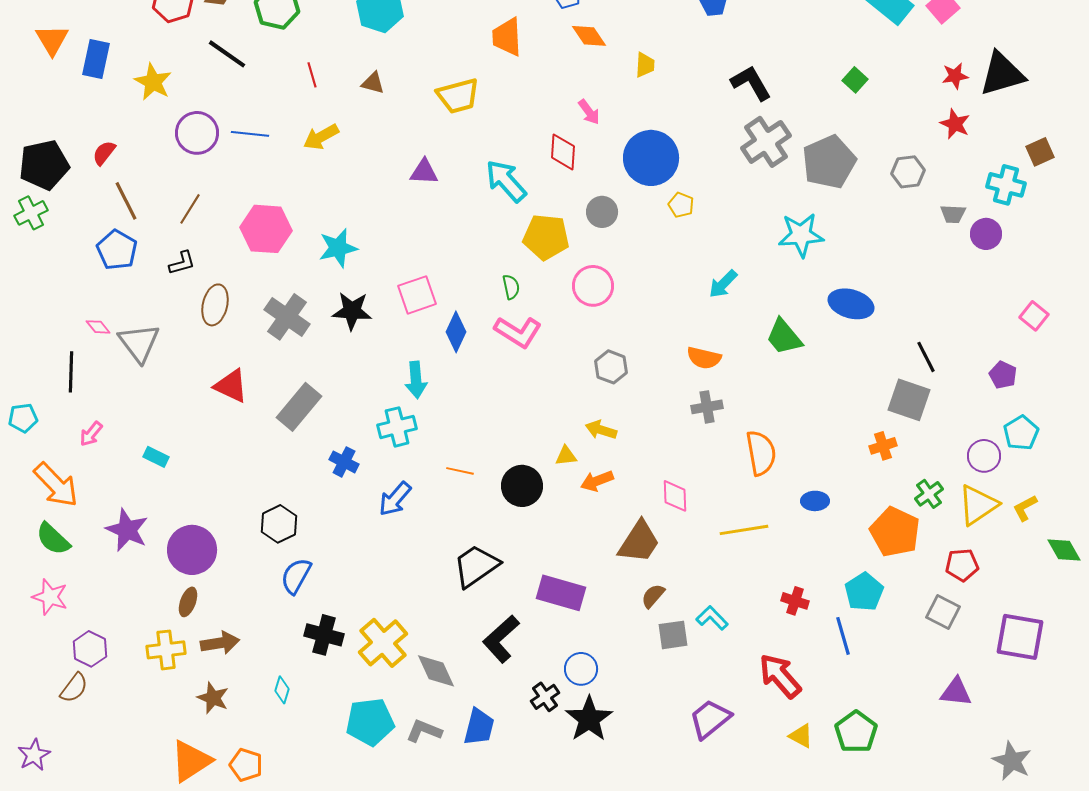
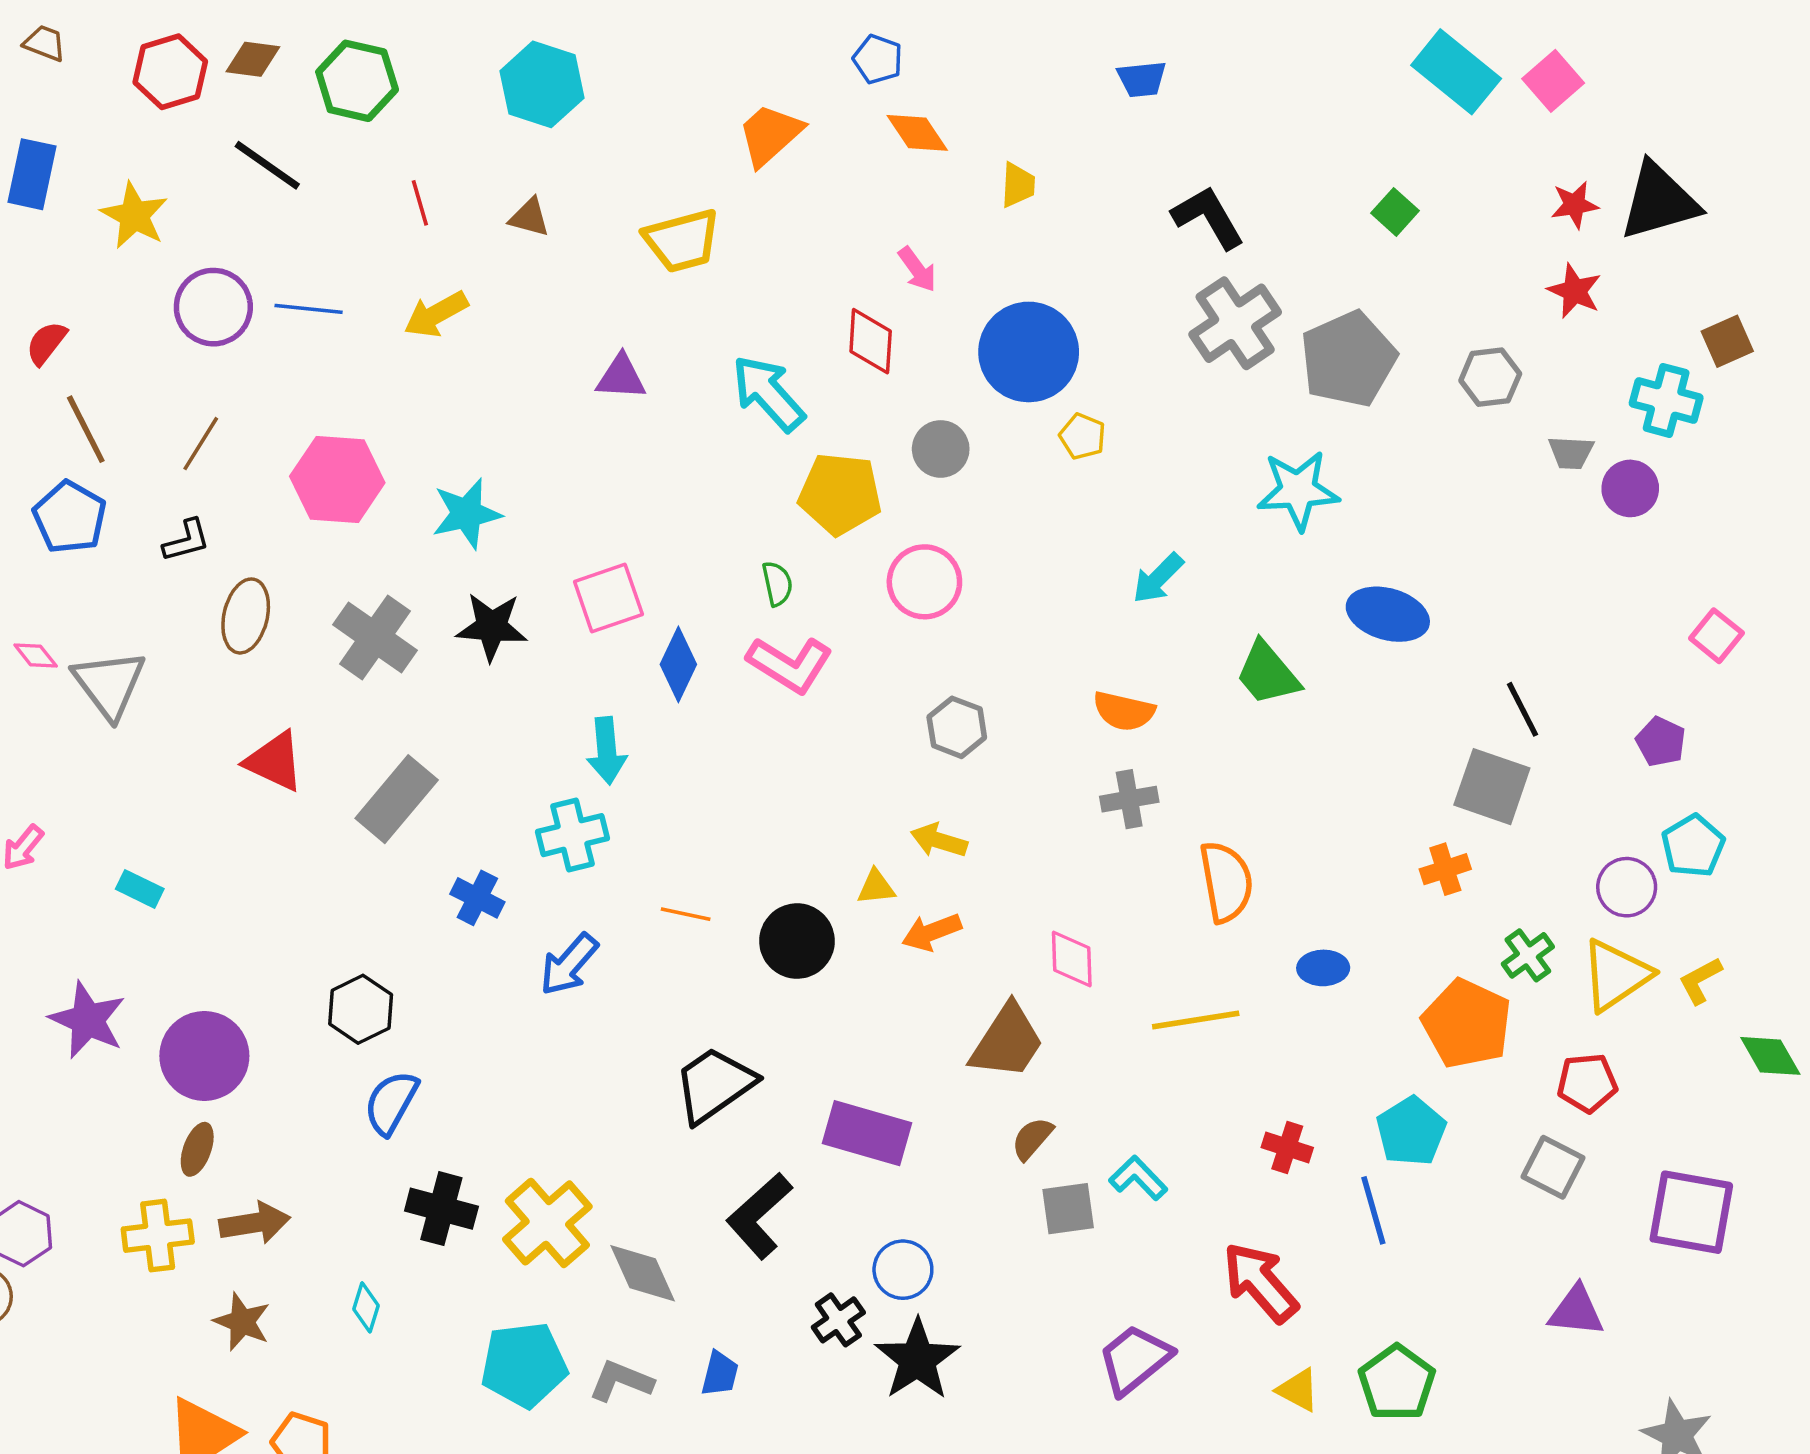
orange trapezoid: (507, 37) -> (770, 135), turned 51
blue trapezoid: (479, 727) -> (720, 1374), size x0.7

